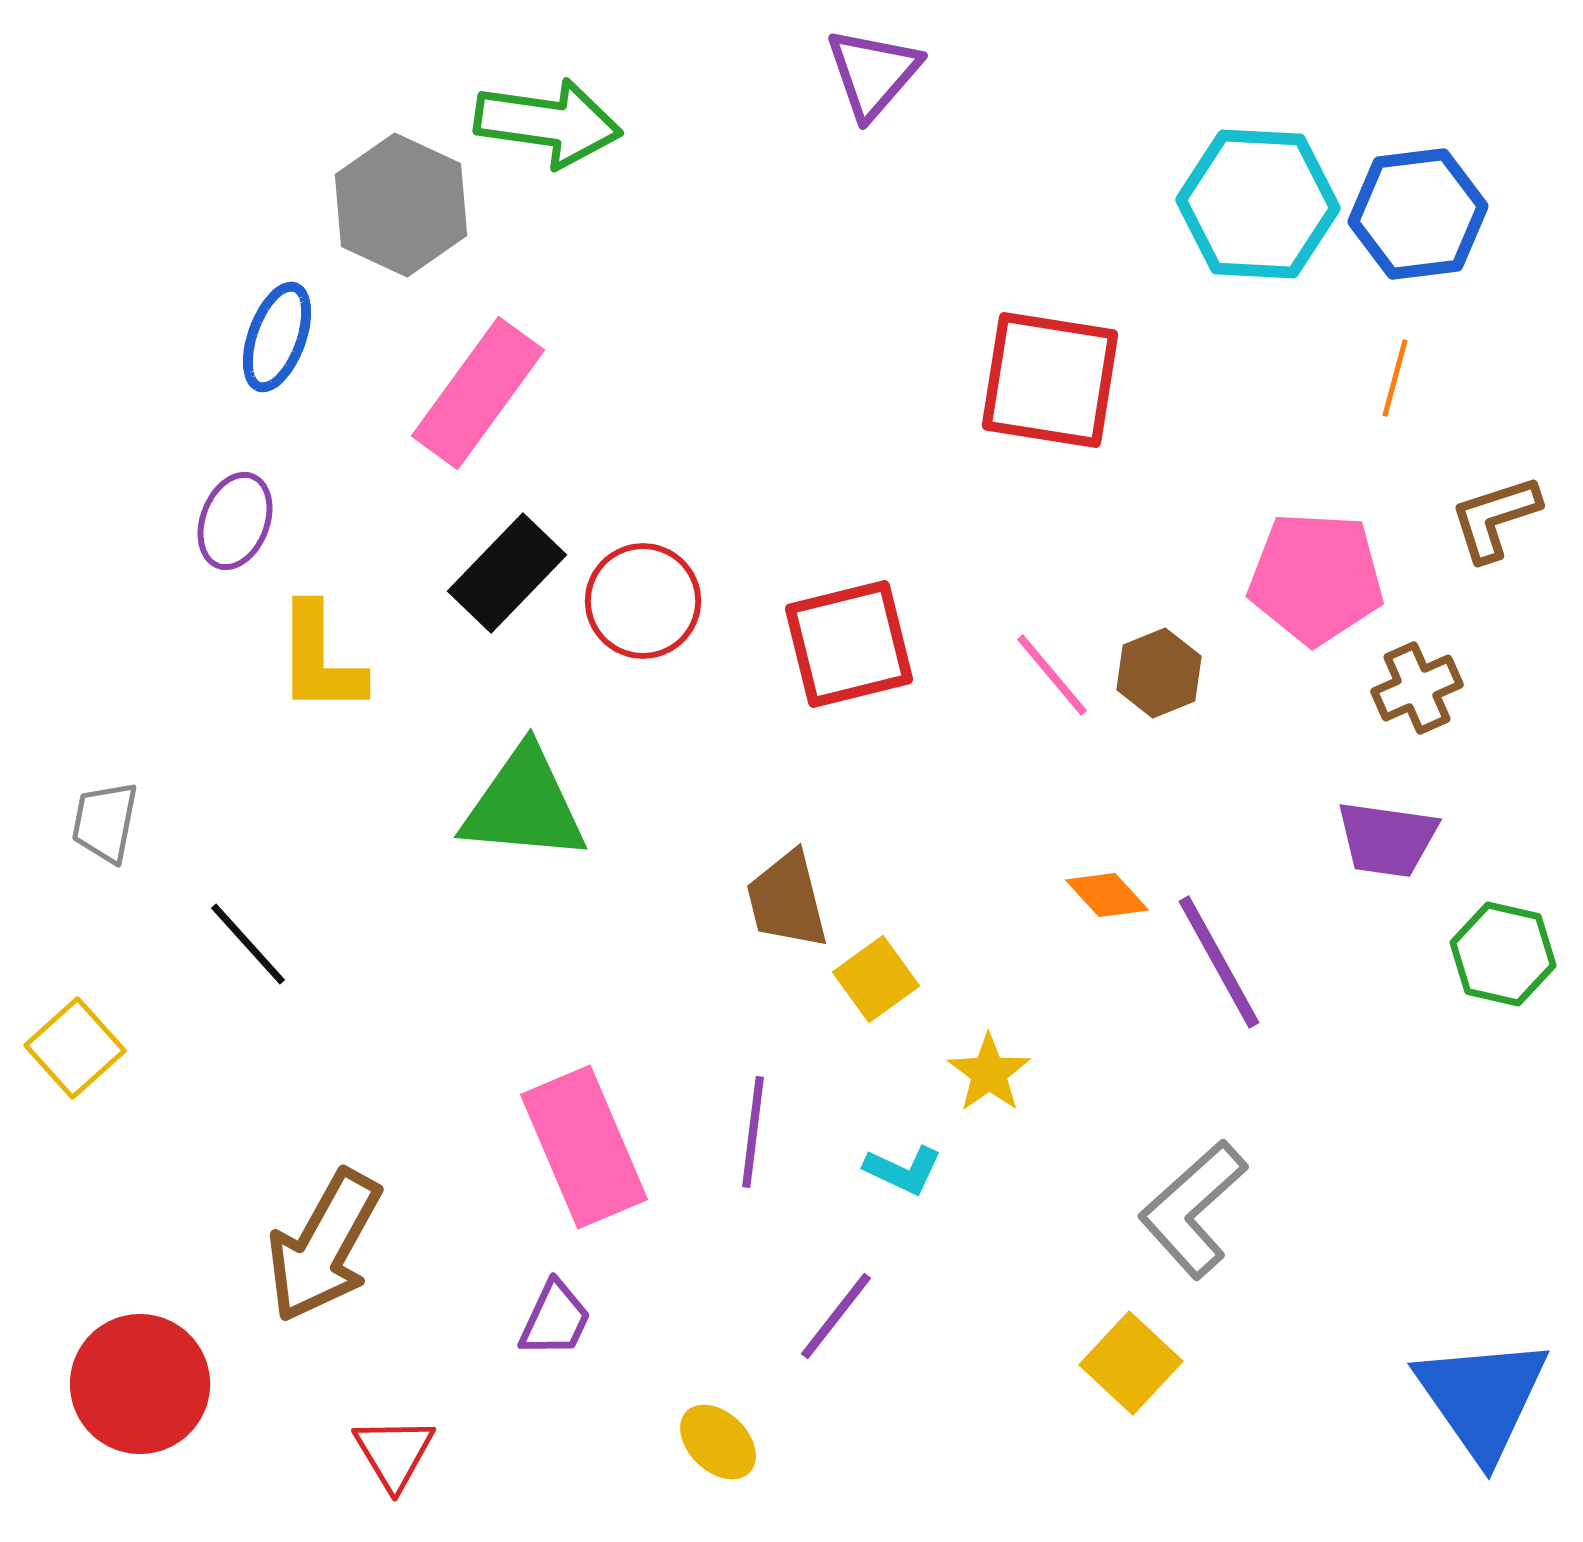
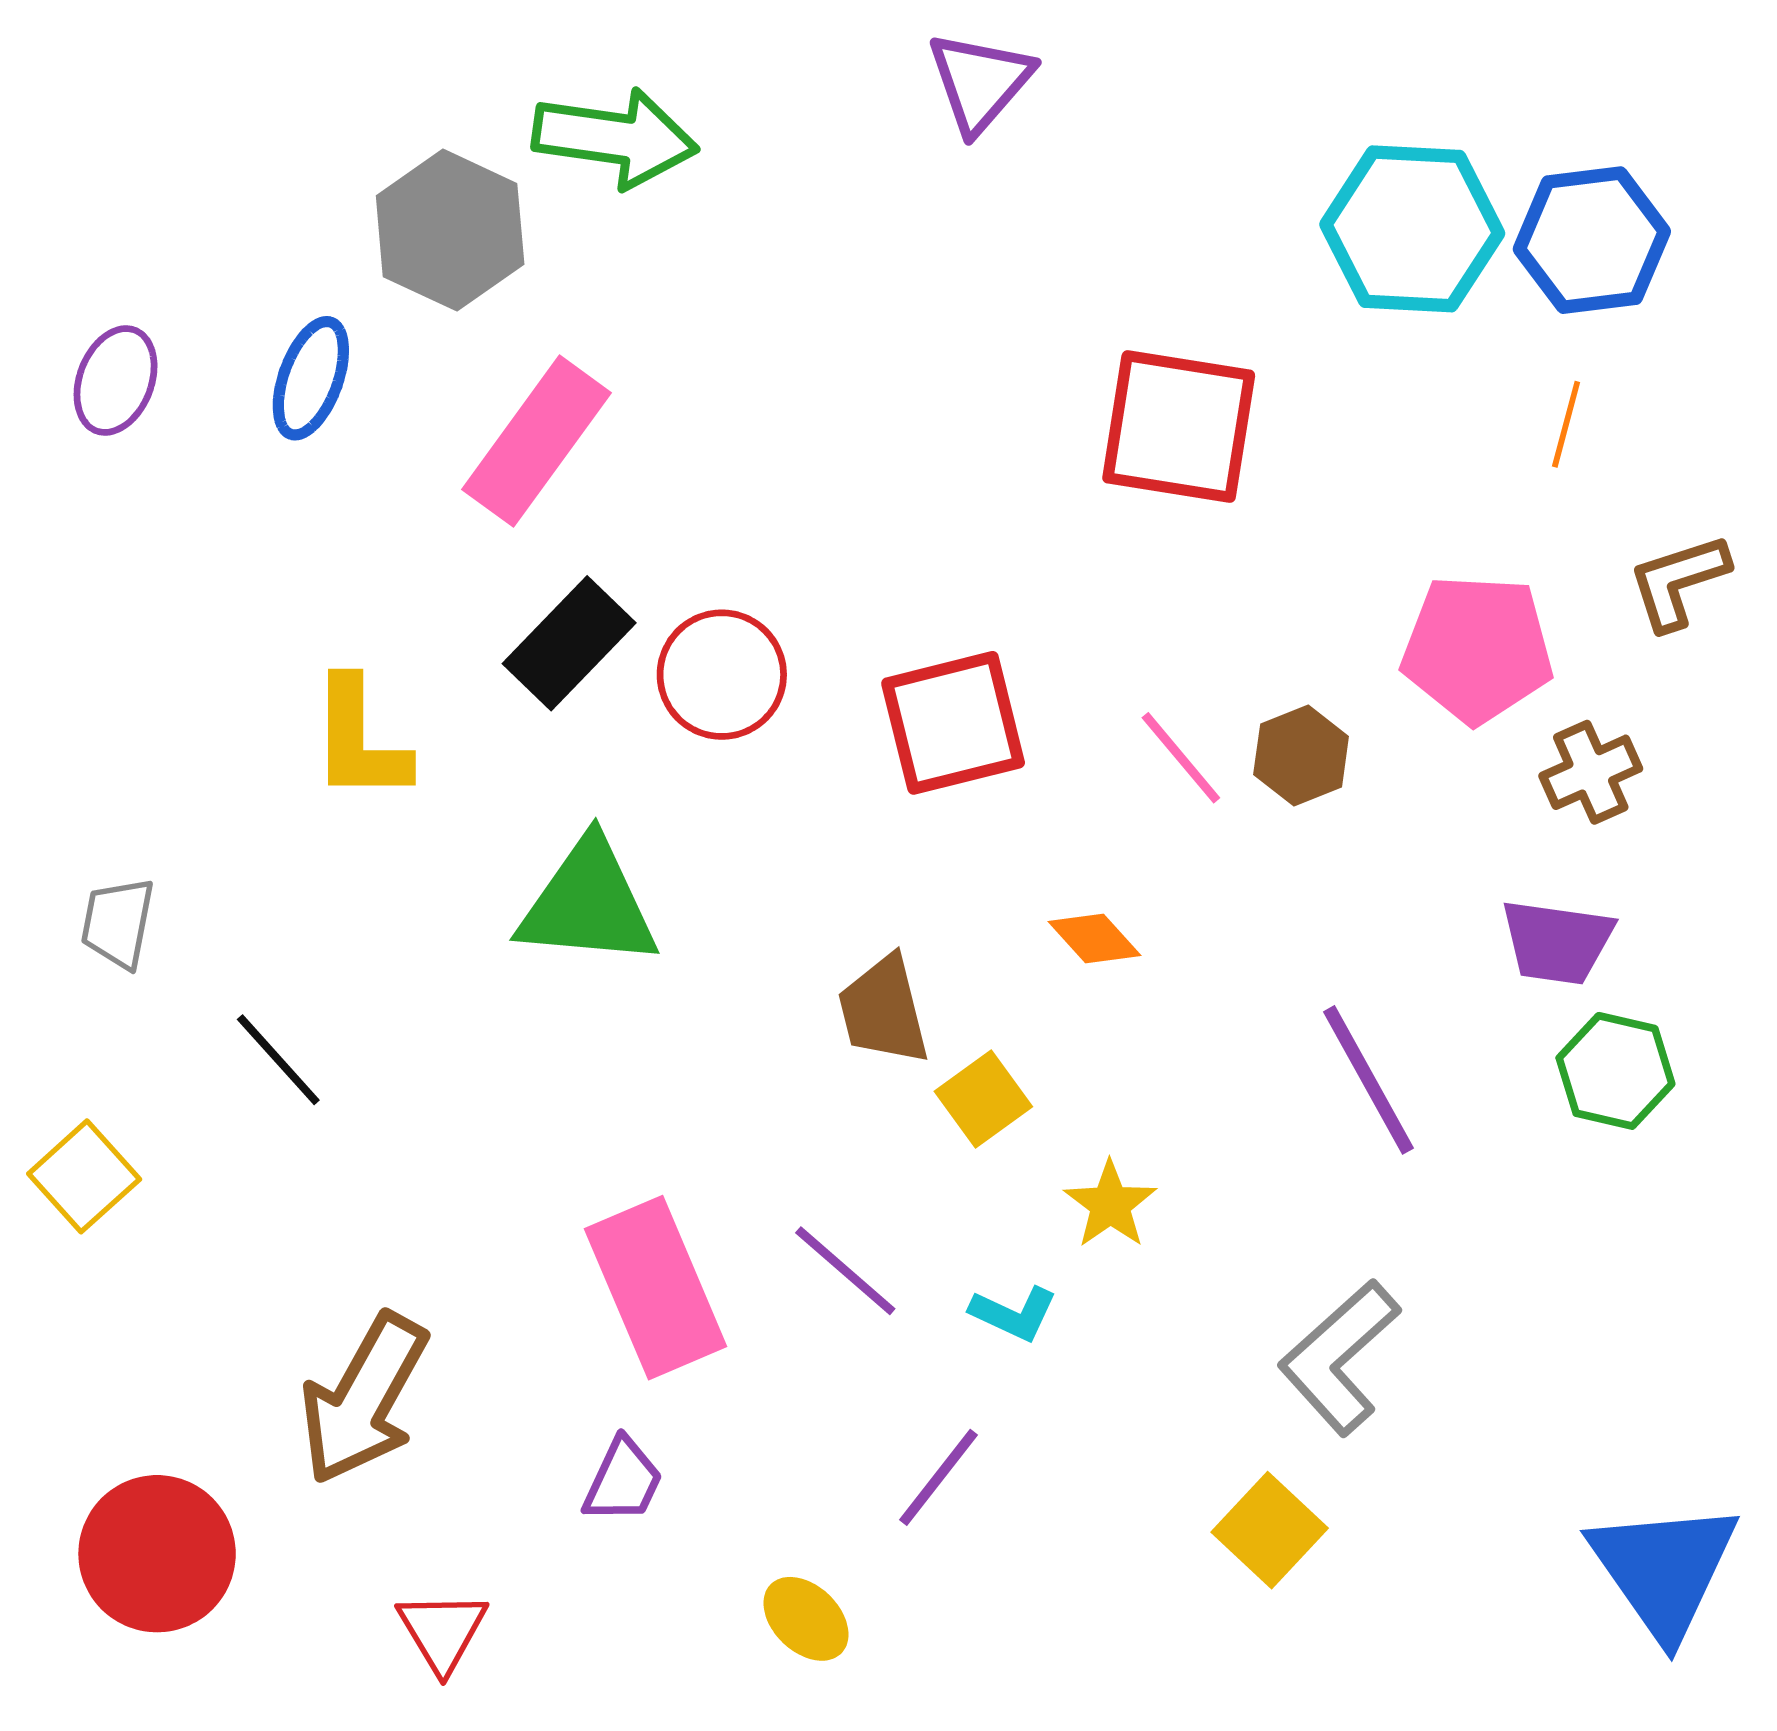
purple ellipse: (235, 521) -> (116, 380), moved
orange diamond: (1107, 895) -> (1095, 938), moved
green hexagon: (1503, 954) -> (1615, 1071), moved
purple line: (753, 1132) -> (845, 1271), turned -56

